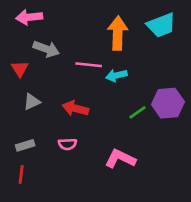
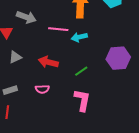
green line: (138, 112) -> (81, 71), moved
pink L-shape: (120, 159) -> (82, 100), turned 75

